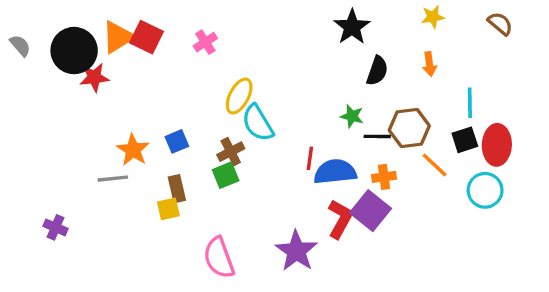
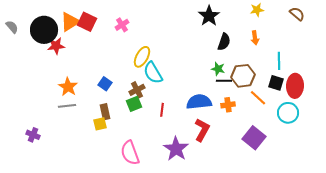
green star: (352, 116) -> (218, 69), moved
black square: (465, 140) -> (276, 83), turned 35
blue square: (177, 141) -> (105, 84), turned -32
orange star: (133, 150) -> (68, 87), moved
red line: (310, 158) -> (162, 110), moved
purple square: (371, 211) -> (254, 138), moved

